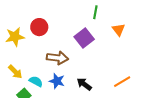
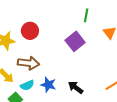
brown arrow: (57, 58) -> (28, 63), moved
cyan semicircle: (36, 81) -> (27, 85), turned 128

